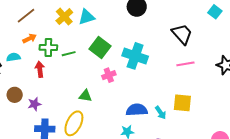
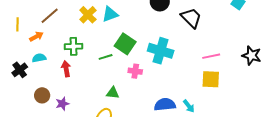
black trapezoid: (182, 34) -> (191, 18), moved
orange arrow: (30, 38) -> (36, 36), moved
green line: (69, 54) -> (106, 57), moved
pink cross: (109, 75) -> (135, 71), turned 32
yellow square: (182, 103) -> (211, 79), moved

